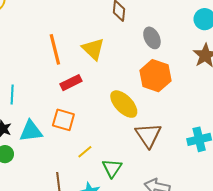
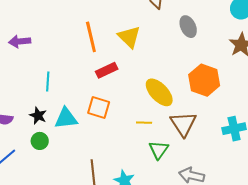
orange hexagon: (155, 76) -> (204, 80), moved
yellow line: (85, 152) -> (144, 123), moved, turned 42
green triangle: (112, 168) -> (159, 150), moved

